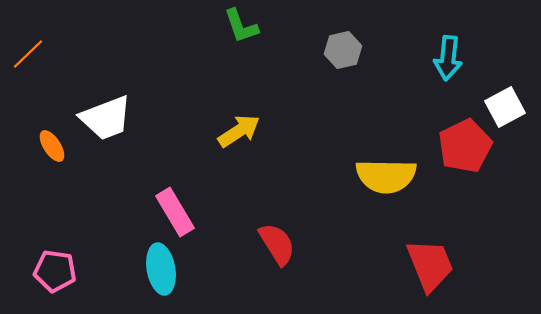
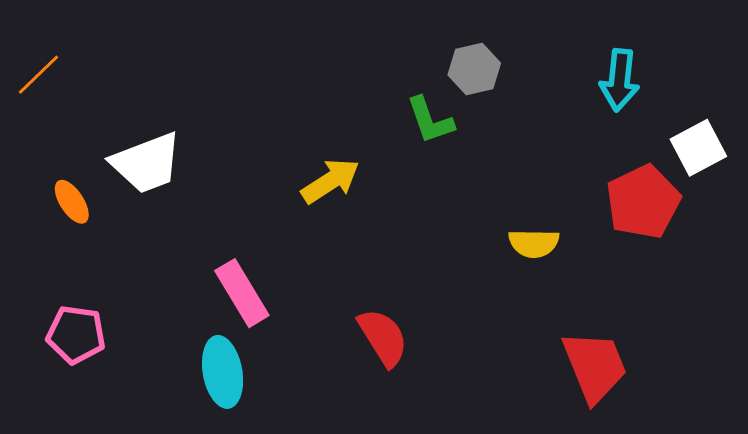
green L-shape: (241, 26) -> (430, 120), moved
yellow semicircle: (386, 176) -> (534, 243), size x0.6
pink pentagon: (55, 271) -> (76, 335), moved

